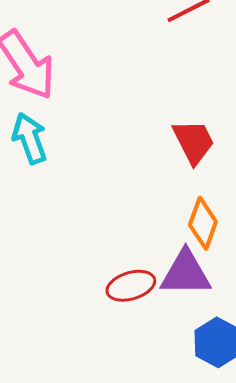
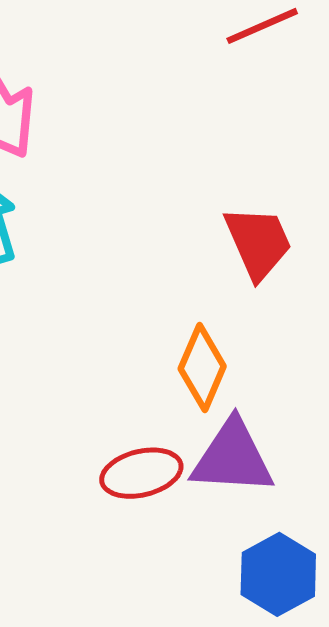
orange diamond: (203, 223) -> (202, 368), moved

